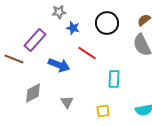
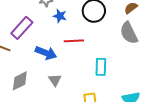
red line: (87, 53) -> (74, 41), turned -36
gray triangle: (67, 102) -> (55, 80), moved

